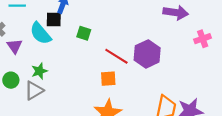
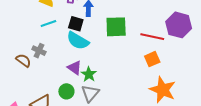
black square: (54, 19) -> (76, 24), moved, turned 35
green square: (84, 33) -> (116, 27), size x1.6
purple triangle: (15, 46) -> (74, 68), moved

